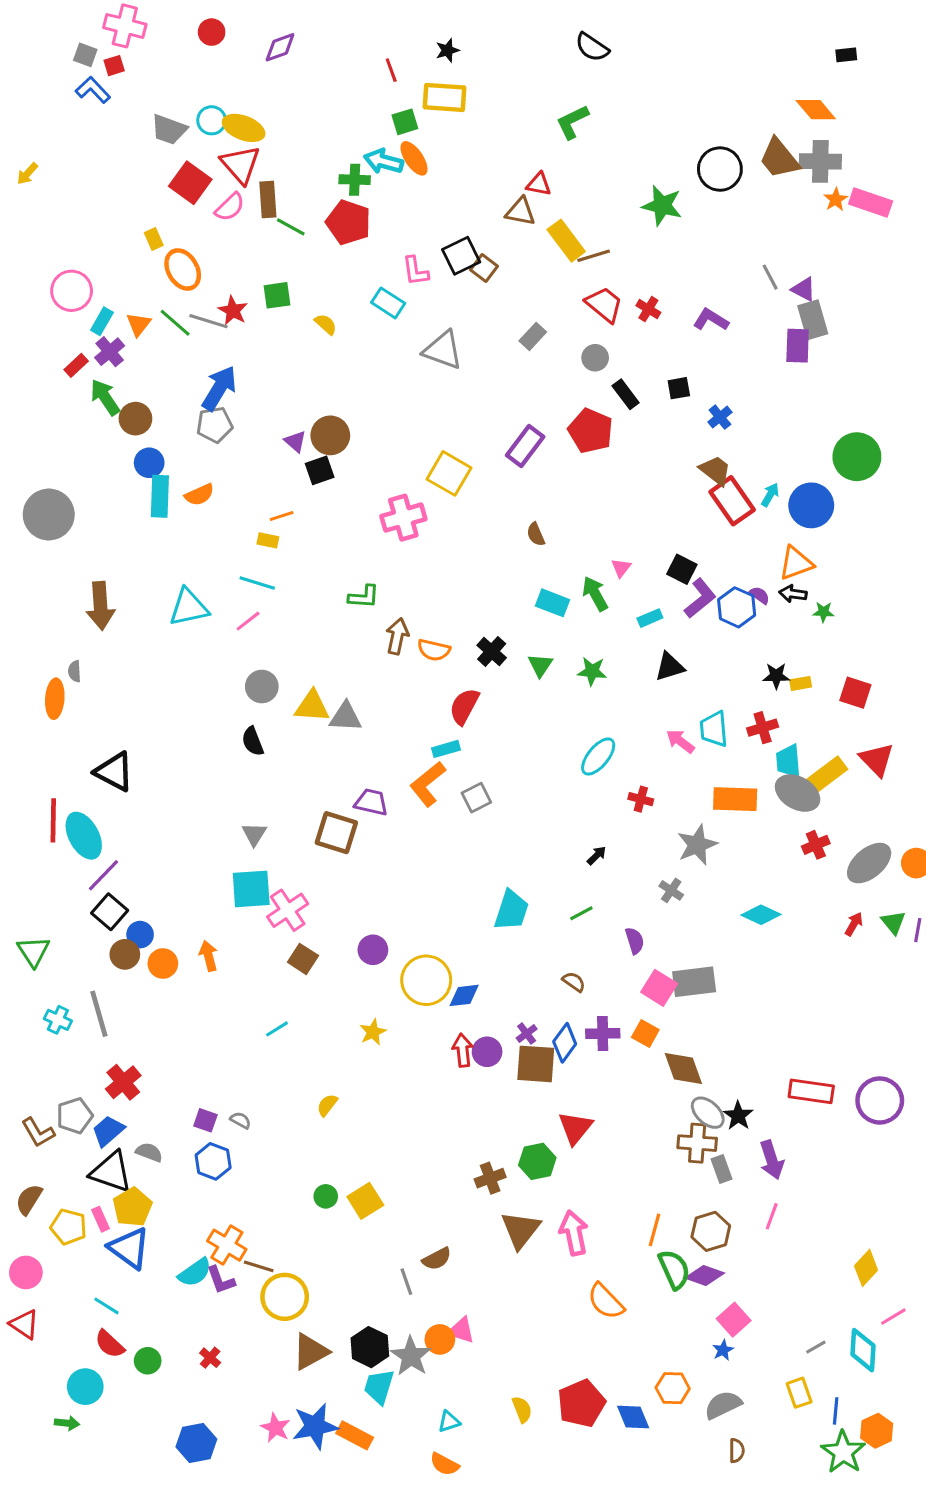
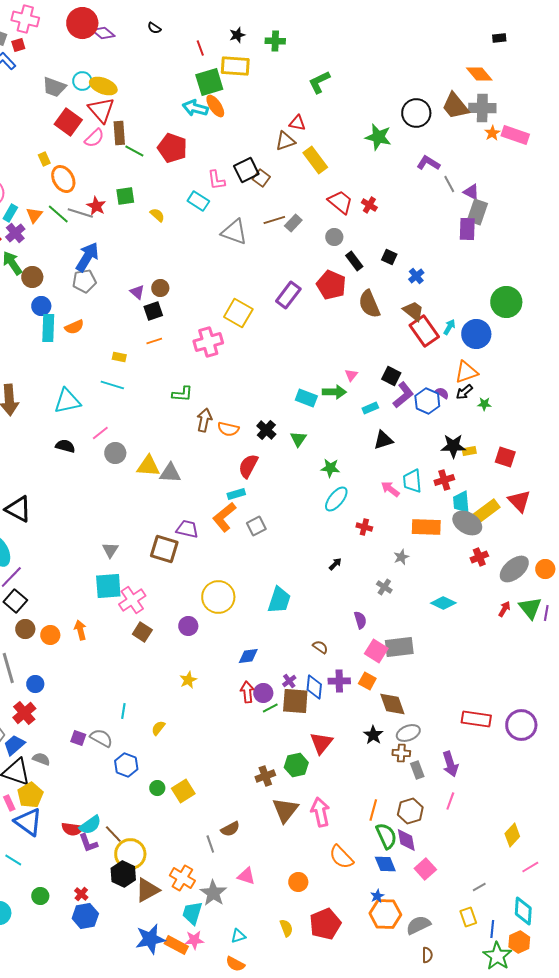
red circle: (212, 32) -> (82, 23), size x1.8
purple diamond: (280, 47) -> (103, 33), moved, turned 60
black semicircle: (592, 47) -> (154, 28), moved, size x0.6
green square: (405, 122) -> (209, 82), size x1.6
green cross: (355, 180) -> (275, 41), moved
brown triangle: (521, 212) -> (285, 141), turned -30
brown line: (594, 256) -> (274, 220), moved
purple L-shape: (711, 320) -> (428, 163), moved
gray rectangle: (813, 320) -> (477, 212), turned 35
black square: (679, 388) -> (389, 257), turned 35
brown circle: (330, 435) -> (160, 288), size x0.7
orange line: (282, 516) -> (154, 341), moved
brown semicircle: (536, 534) -> (369, 304), moved, size x1.8
green arrow: (595, 594) -> (334, 392), turned 120
black arrow: (793, 594) -> (464, 392), turned -48
pink line: (248, 621) -> (100, 433), moved
green star: (592, 671) -> (330, 468), moved
black star: (776, 676) -> (453, 446), size x1.4
black semicircle: (253, 741) -> (65, 446), moved, turned 126
gray star: (697, 845) -> (401, 557), size x0.6
green line: (581, 913) -> (270, 708), moved
green triangle: (893, 922) -> (530, 608), size x1.4
blue circle: (140, 935) -> (35, 684), moved
yellow circle: (426, 980) -> (218, 597), moved
cyan line: (277, 1029) -> (123, 711), moved, turned -49
blue diamond: (565, 1043) -> (314, 687), turned -30
gray ellipse: (708, 1113) -> (408, 733), turned -65
black star: (738, 1116) -> (373, 735), moved
gray semicircle: (240, 1120) -> (101, 738), size x1.6
brown cross: (697, 1143) -> (401, 753), size x0.7
blue hexagon: (213, 1161) -> (126, 765), moved
orange cross: (227, 1245) -> (182, 878), moved
brown line: (259, 1266) -> (113, 834), turned 30
cyan semicircle: (195, 1272) -> (90, 825), moved
purple diamond: (705, 1276) -> (406, 840), turned 60
orange circle: (440, 1339) -> (298, 882), moved
red semicircle: (110, 1344) -> (72, 829), moved, turned -35
black hexagon: (370, 1347) -> (123, 874), moved
blue star: (723, 1350) -> (377, 896), moved
cyan diamond: (863, 1350) -> (523, 911), moved
orange hexagon: (673, 1388) -> (385, 914), size x1.4
blue diamond: (633, 1417) -> (385, 864), moved
pink star: (275, 1428) -> (194, 940), moved, turned -30
blue hexagon: (196, 1443) -> (85, 916), moved

